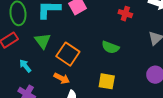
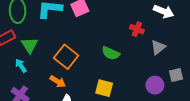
red cross: (125, 14) -> (137, 29), moved
green triangle: (43, 41) -> (30, 45), moved

